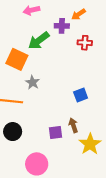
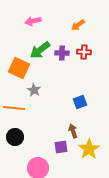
purple cross: (62, 26) -> (62, 53), moved
purple square: (55, 133) -> (61, 147), moved

